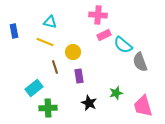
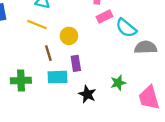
gray semicircle: (140, 62) -> (146, 47), turned 108
cyan rectangle: (34, 88) -> (58, 77), moved, turned 36
green cross: (48, 108) -> (21, 81), moved

